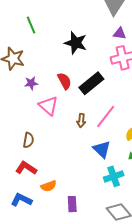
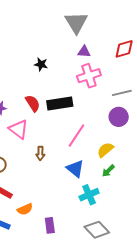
black star: (76, 43) -> (41, 64), size x0.6
black rectangle: (91, 83) -> (60, 103), turned 35
brown arrow: (81, 121) -> (40, 153), moved

